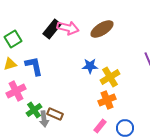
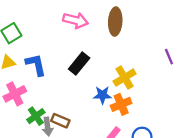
black rectangle: (52, 29) -> (79, 64), moved
brown ellipse: (102, 29) -> (115, 22), turned -55
blue star: (90, 66) -> (102, 95), moved

